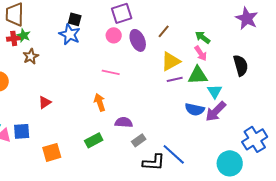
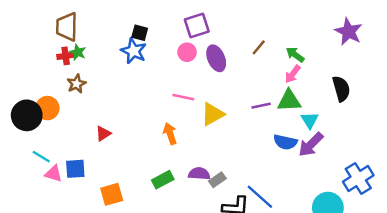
brown line: (164, 31) -> (259, 47), moved
pink arrow: (201, 53) -> (293, 74), turned 70
brown star: (31, 56) -> (77, 84), moved
yellow triangle: (171, 61) -> (213, 114), moved
purple semicircle: (124, 122) -> (199, 174), moved

